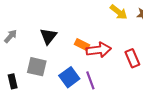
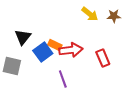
blue square: (69, 77) -> (43, 52), moved

